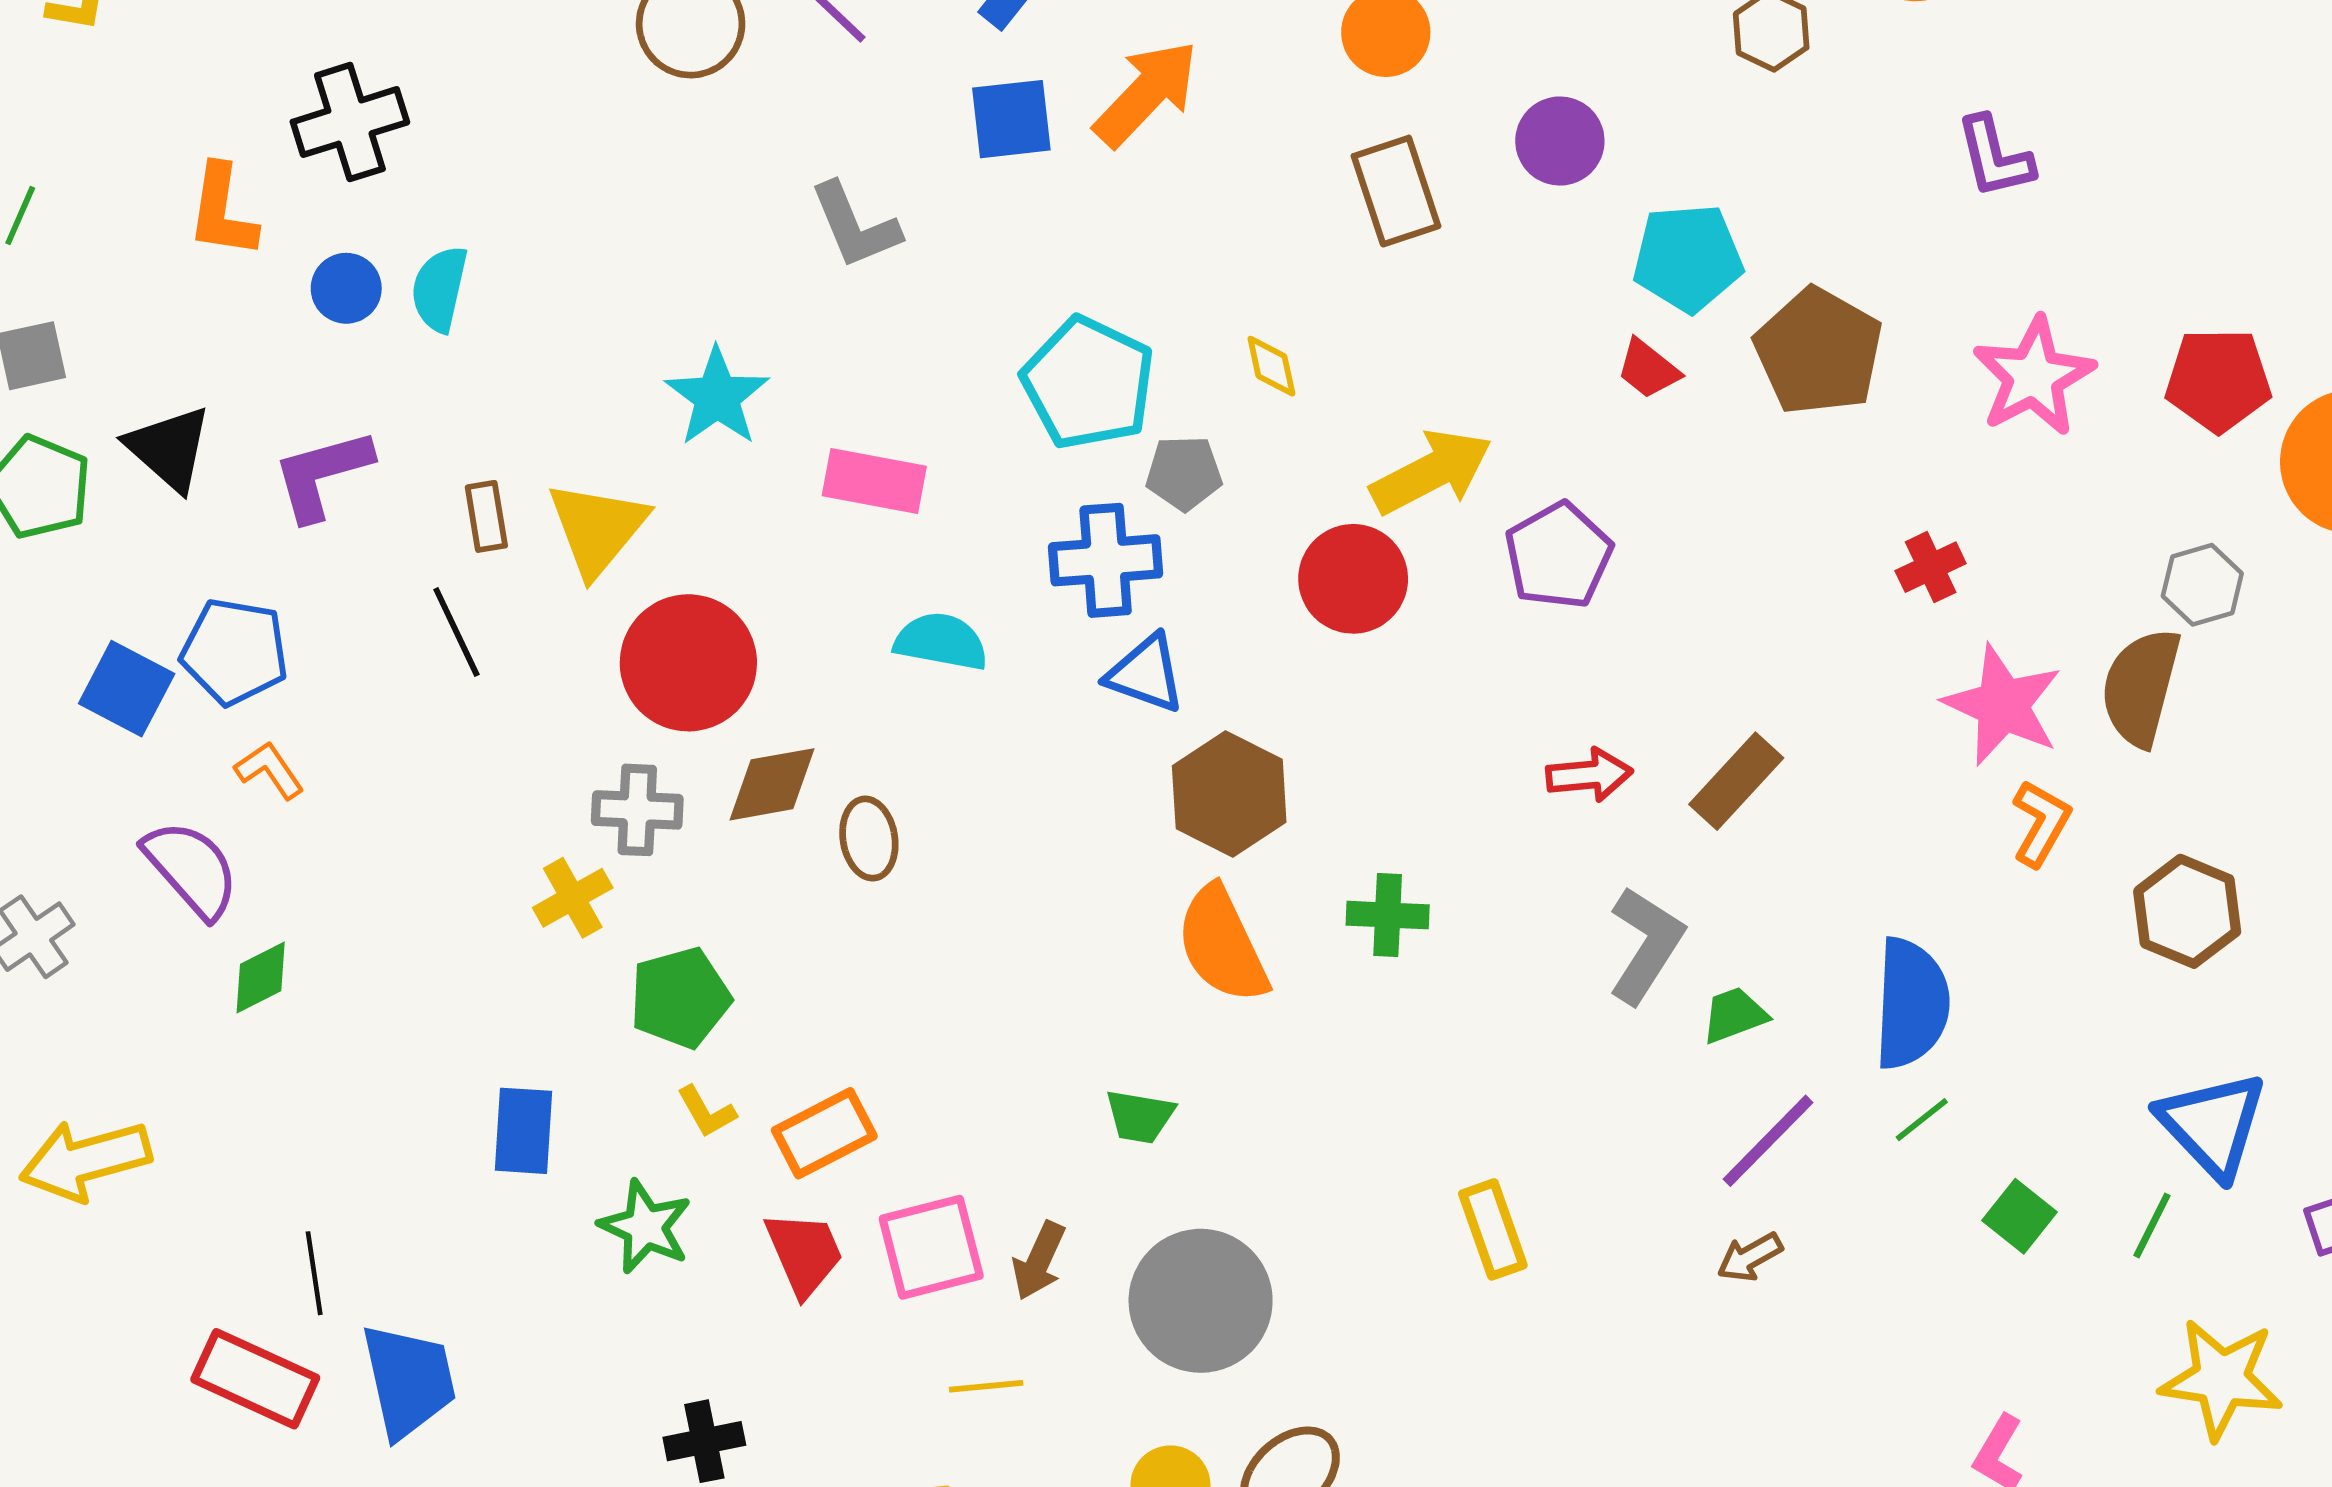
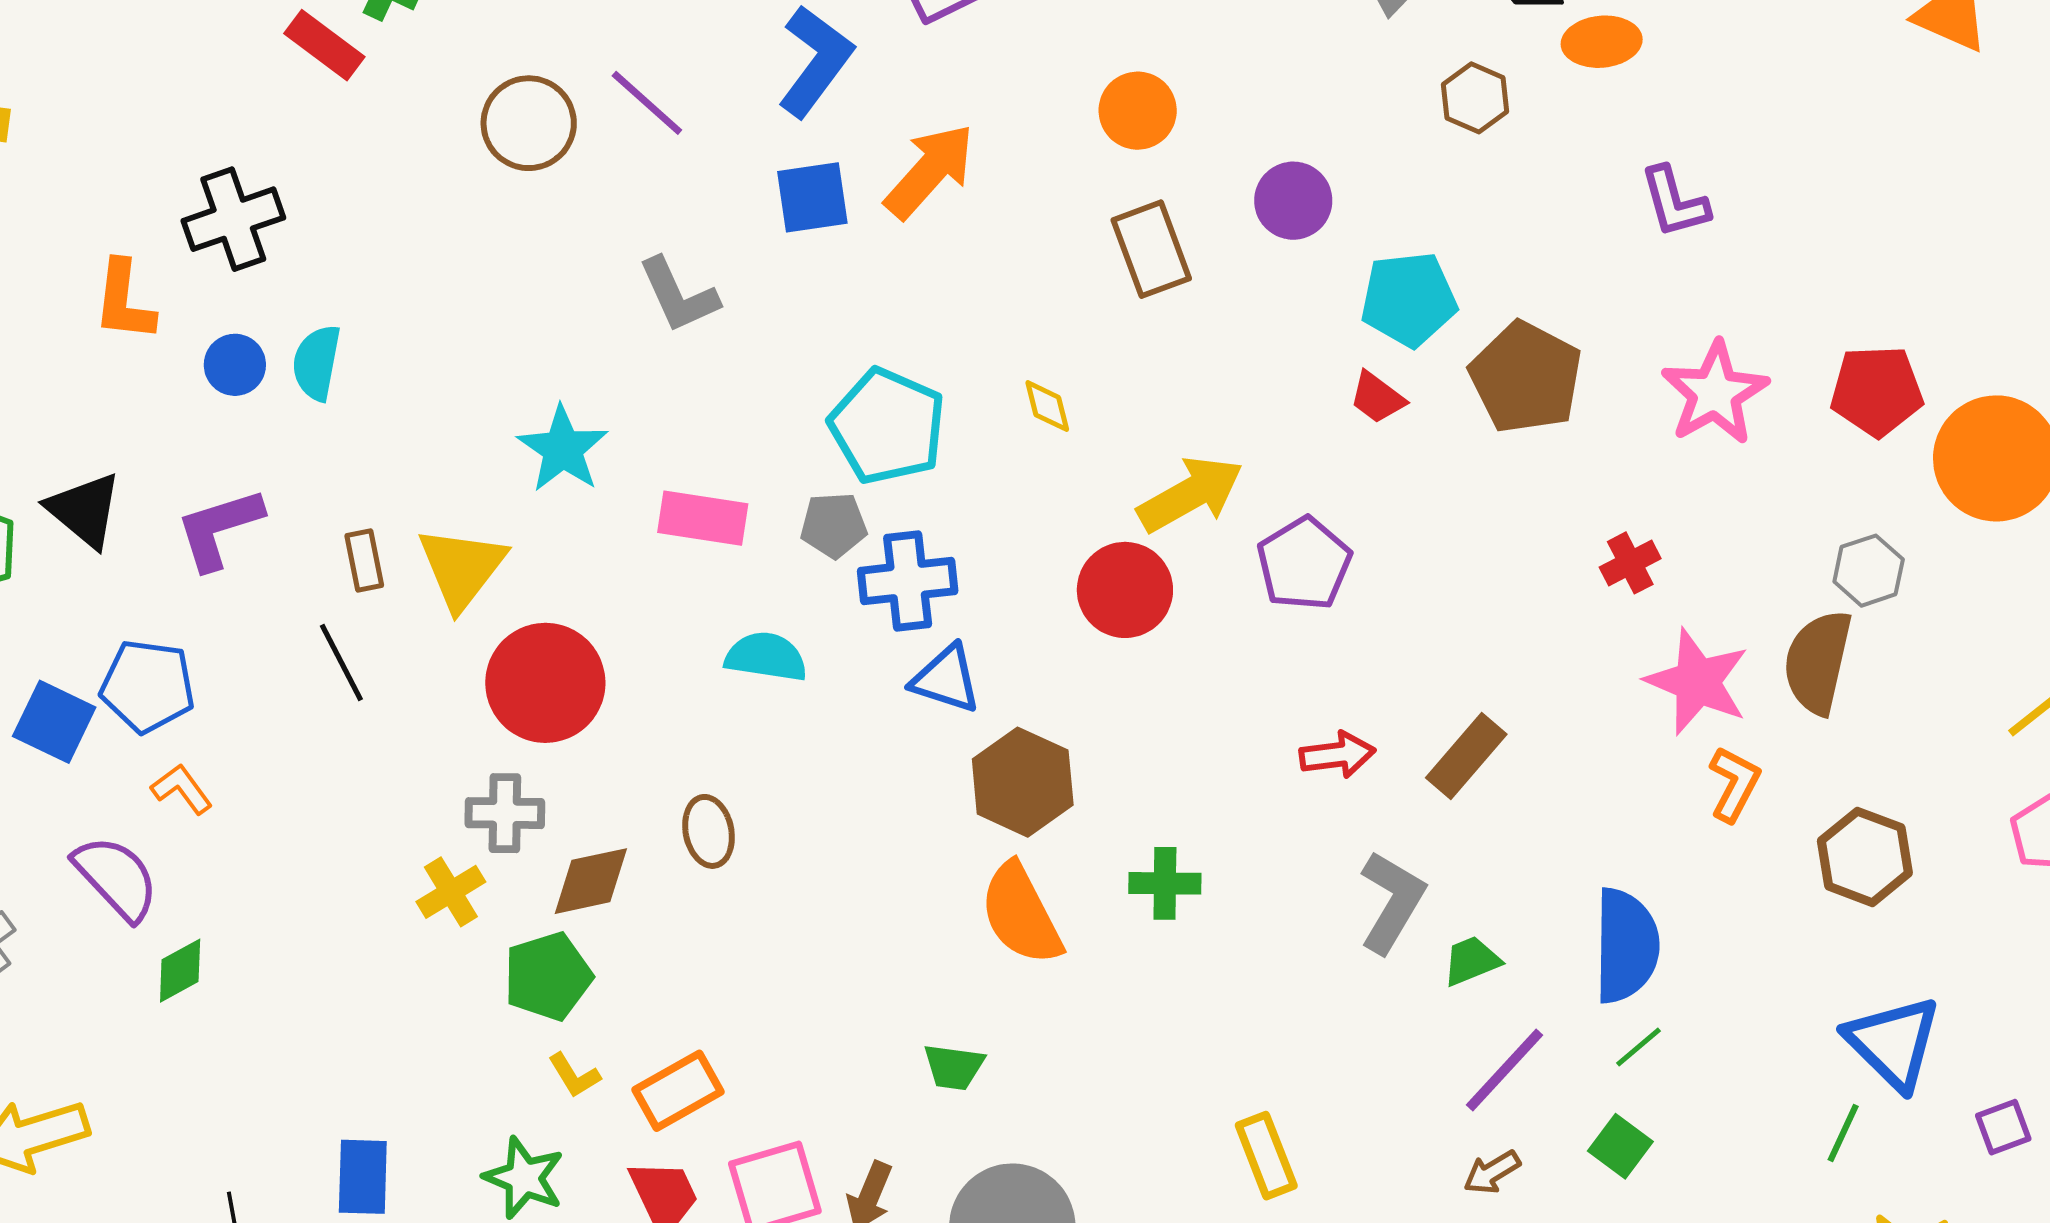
gray pentagon: (1184, 473) -> (834, 525), moved
brown diamond: (772, 784) -> (591, 881), moved
blue rectangle: (524, 1131) -> (363, 1177), moved
green square: (2020, 1216) -> (1620, 1146), moved

